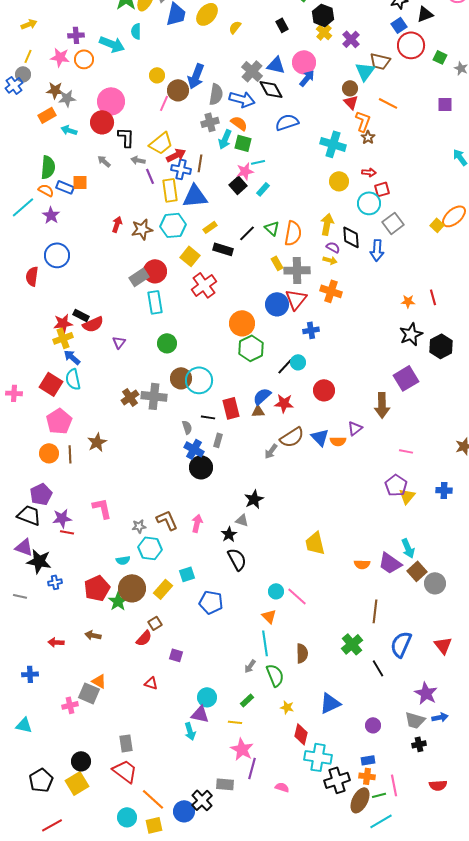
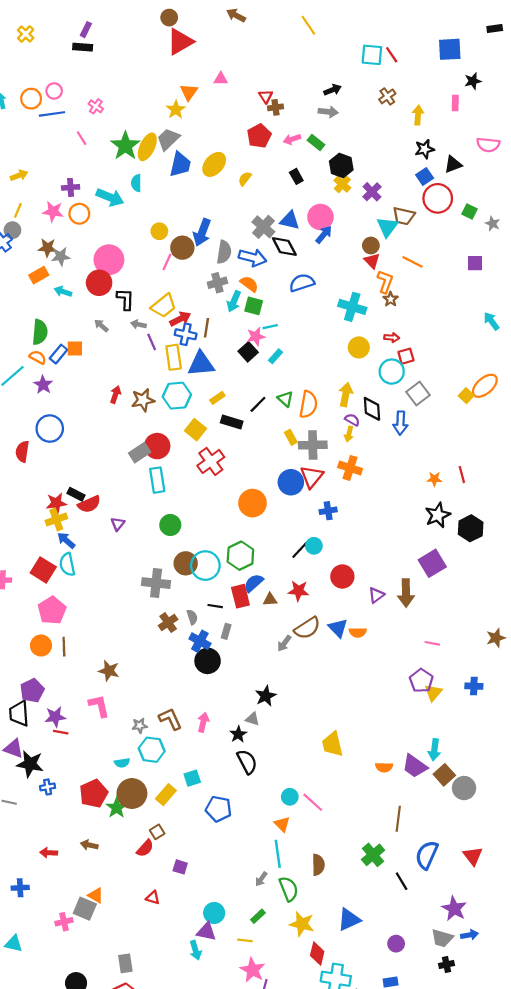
blue rectangle: (65, 187) -> (59, 354), turned -72
yellow arrow: (330, 260) -> (349, 434), turned 88
green hexagon: (251, 348) -> (240, 556), moved
blue semicircle: (262, 396) -> (254, 583), moved
brown cross: (130, 397) -> (168, 623), moved
purple triangle: (355, 428) -> (376, 595), moved
brown star: (97, 442) -> (109, 671), moved, turned -30
black trapezoid: (29, 515) -> (19, 713), turned -115
cyan arrow: (408, 548) -> (434, 750), turned 30
yellow star: (287, 707) -> (302, 924), size x1.6

